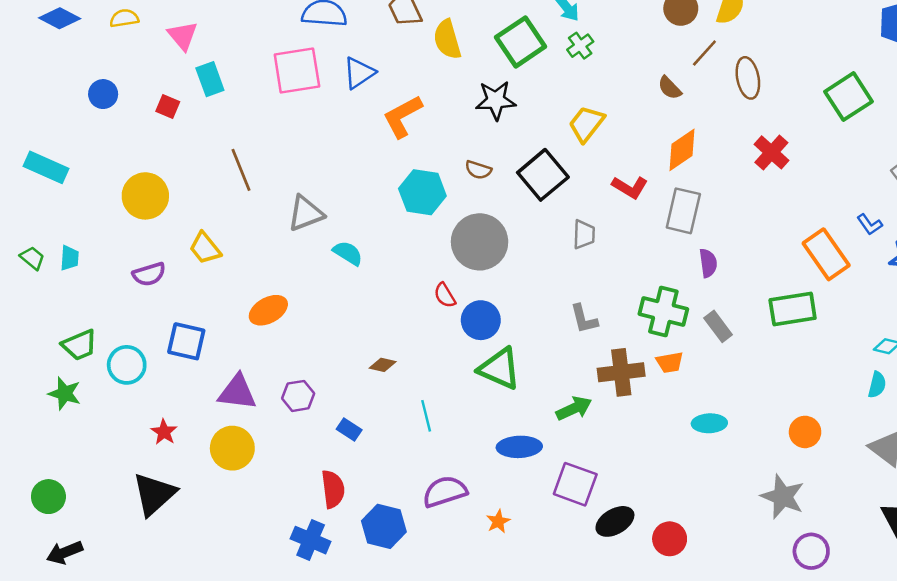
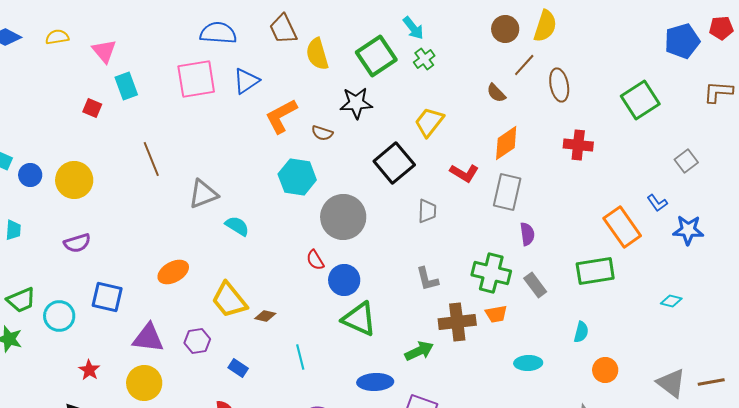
blue circle: (103, 94) -> (30, 175), moved
red cross: (771, 152) -> (578, 145), turned -36
brown semicircle: (478, 170) -> (322, 133), moved
yellow trapezoid: (205, 248) -> (229, 300), moved, size x1.4
cyan semicircle: (877, 385) -> (581, 332), moved

